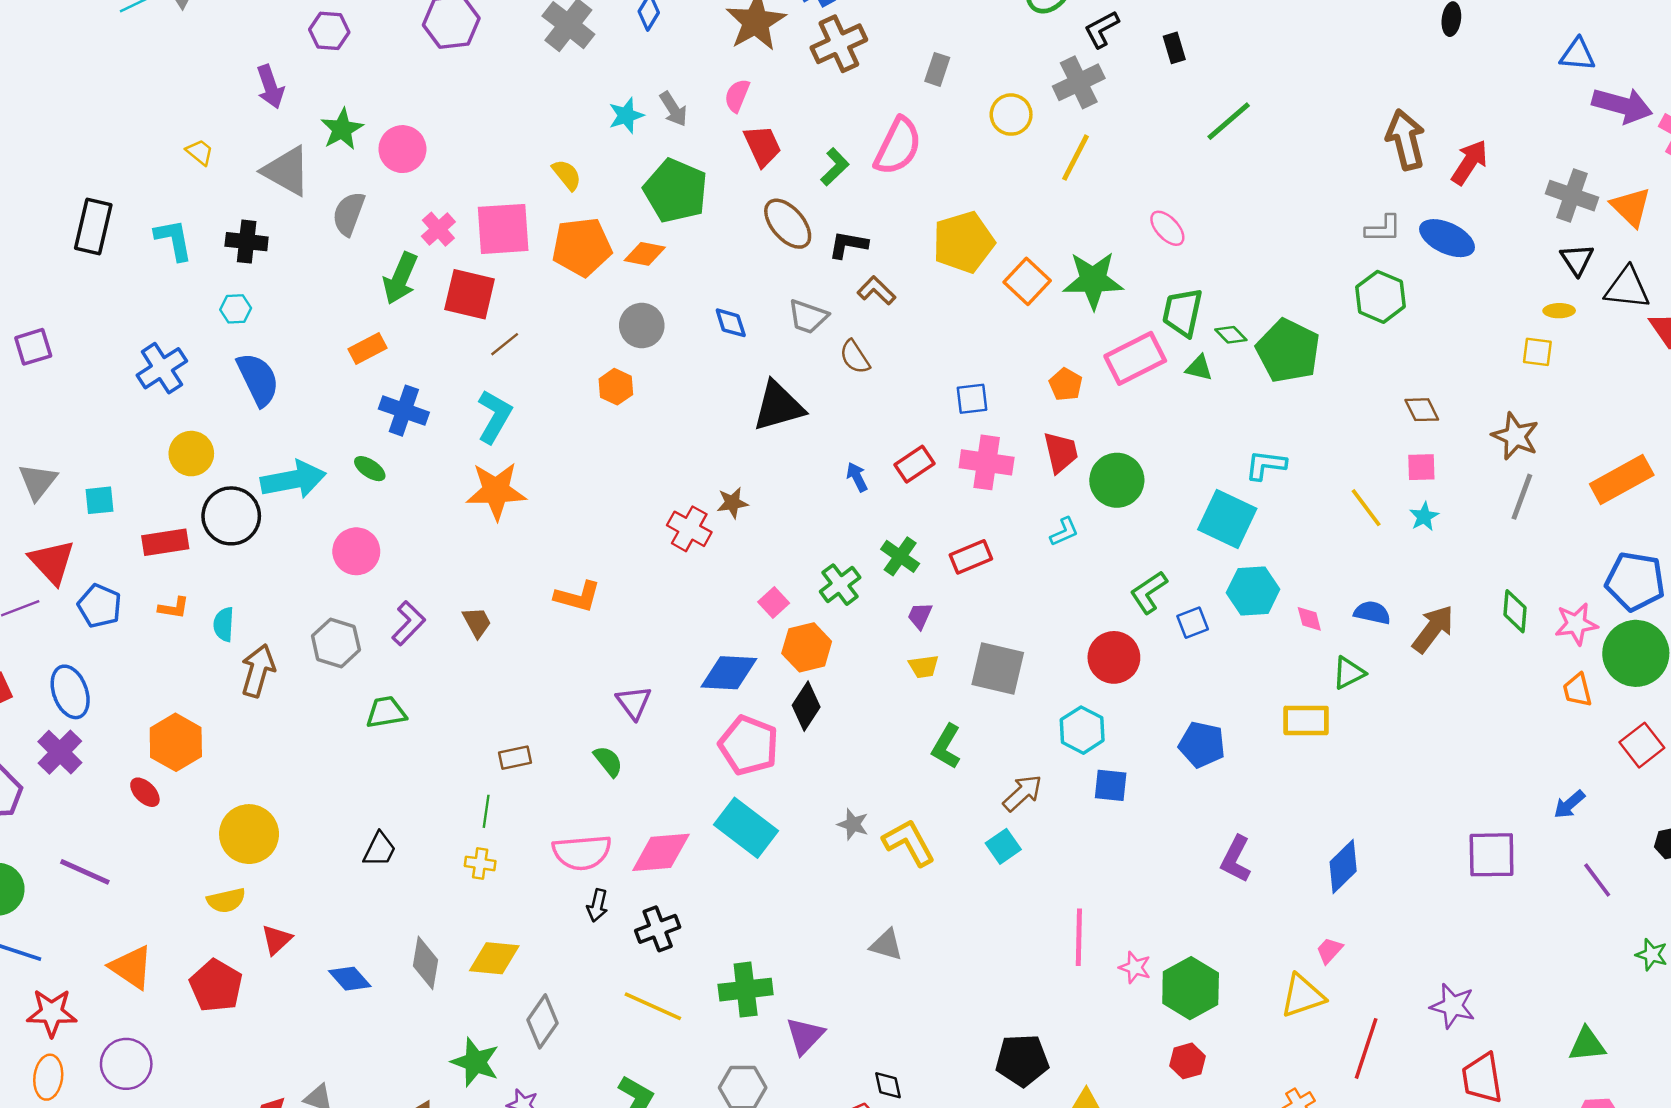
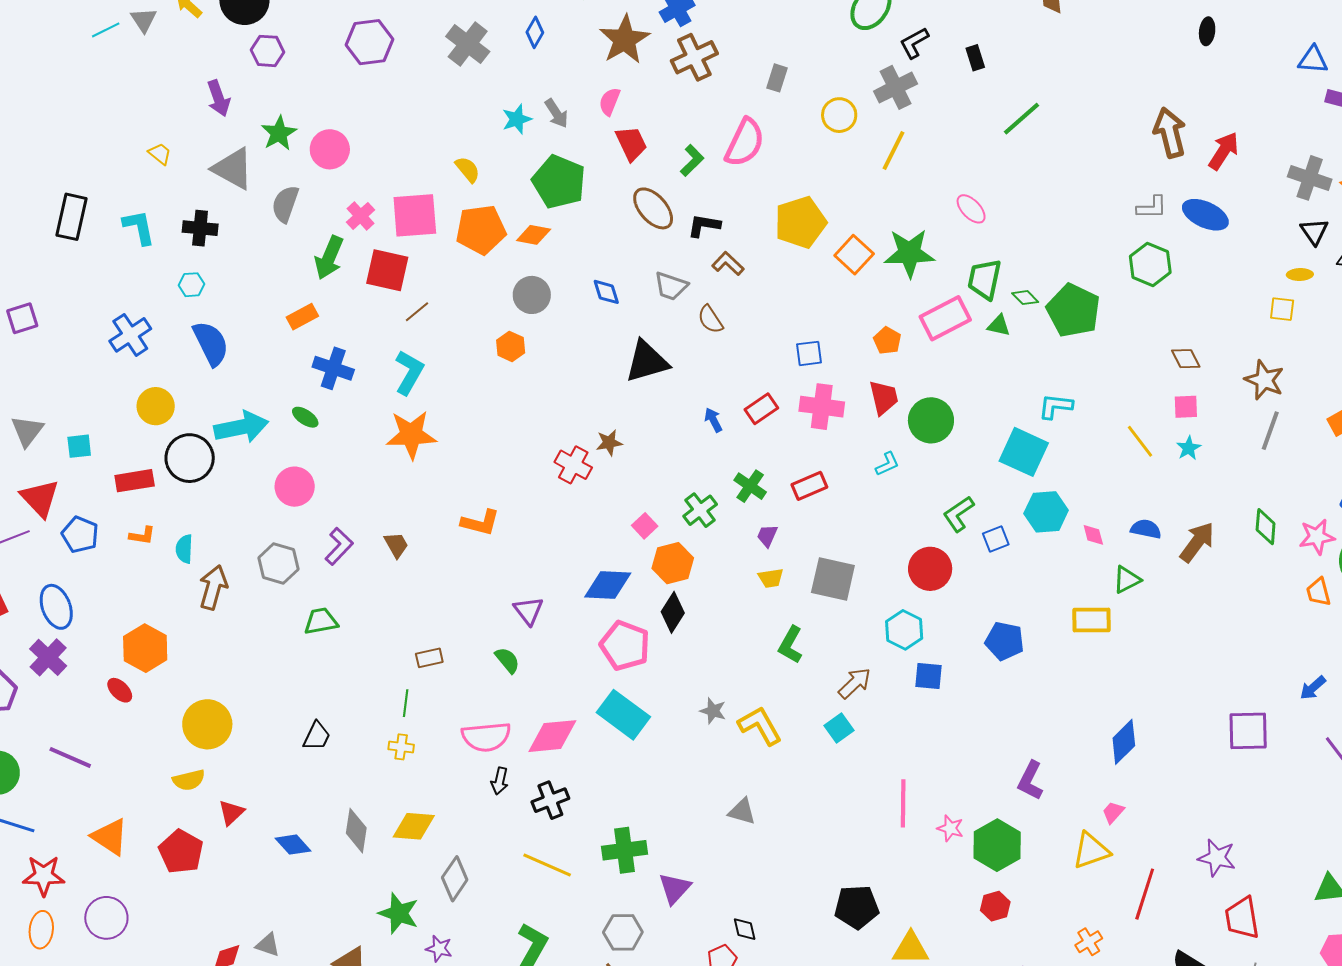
purple L-shape: (1236, 859) -> (1030, 781), moved

